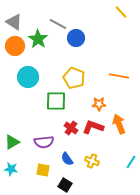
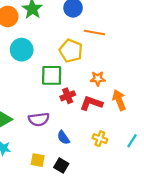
orange line: (119, 76) -> (94, 33), moved
red cross: (71, 128) -> (68, 96), moved, turned 32
yellow cross: (92, 161) -> (100, 139), moved
yellow square: (43, 170) -> (38, 160), moved

